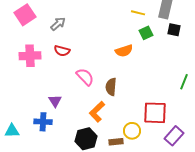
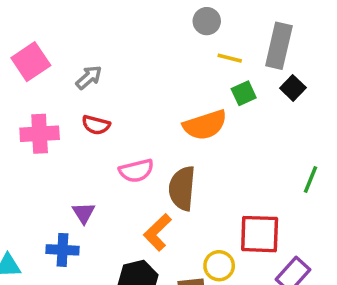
black square: (174, 30) -> (293, 88), turned 32
orange semicircle: (124, 51) -> (205, 125), size x1.4
pink semicircle: (85, 77) -> (136, 171), turned 120
brown semicircle: (111, 87) -> (182, 188), size x1.4

